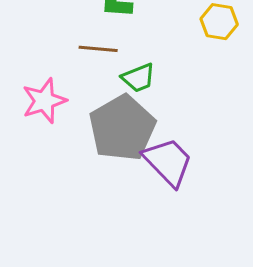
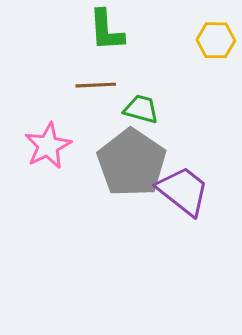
green trapezoid: (138, 78) -> (141, 109), turned -135

